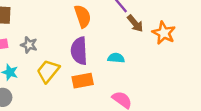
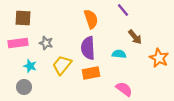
brown arrow: (135, 23) -> (135, 37), moved
orange star: (164, 33) -> (159, 58), moved

